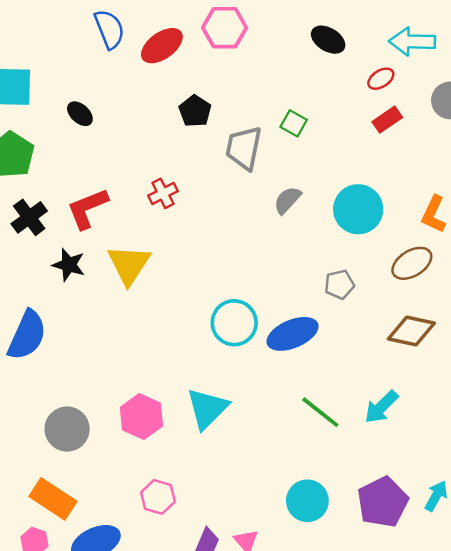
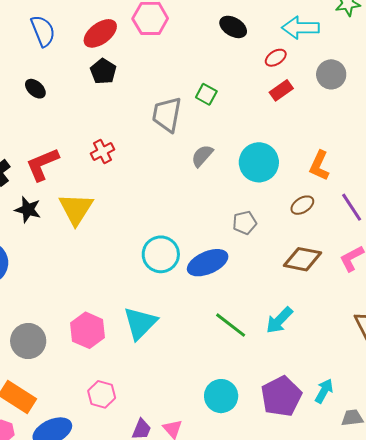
blue semicircle: (109, 29) -> (43, 31), moved
black pentagon: (195, 111) -> (103, 71), moved
brown ellipse: (412, 263) -> (302, 205), size x0.7

